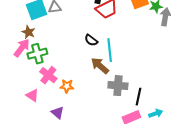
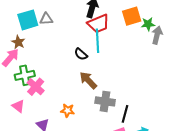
cyan line: (110, 50) -> (98, 41), moved
green cross: (37, 54) -> (25, 75), moved
orange star: (67, 86) -> (68, 110), moved

